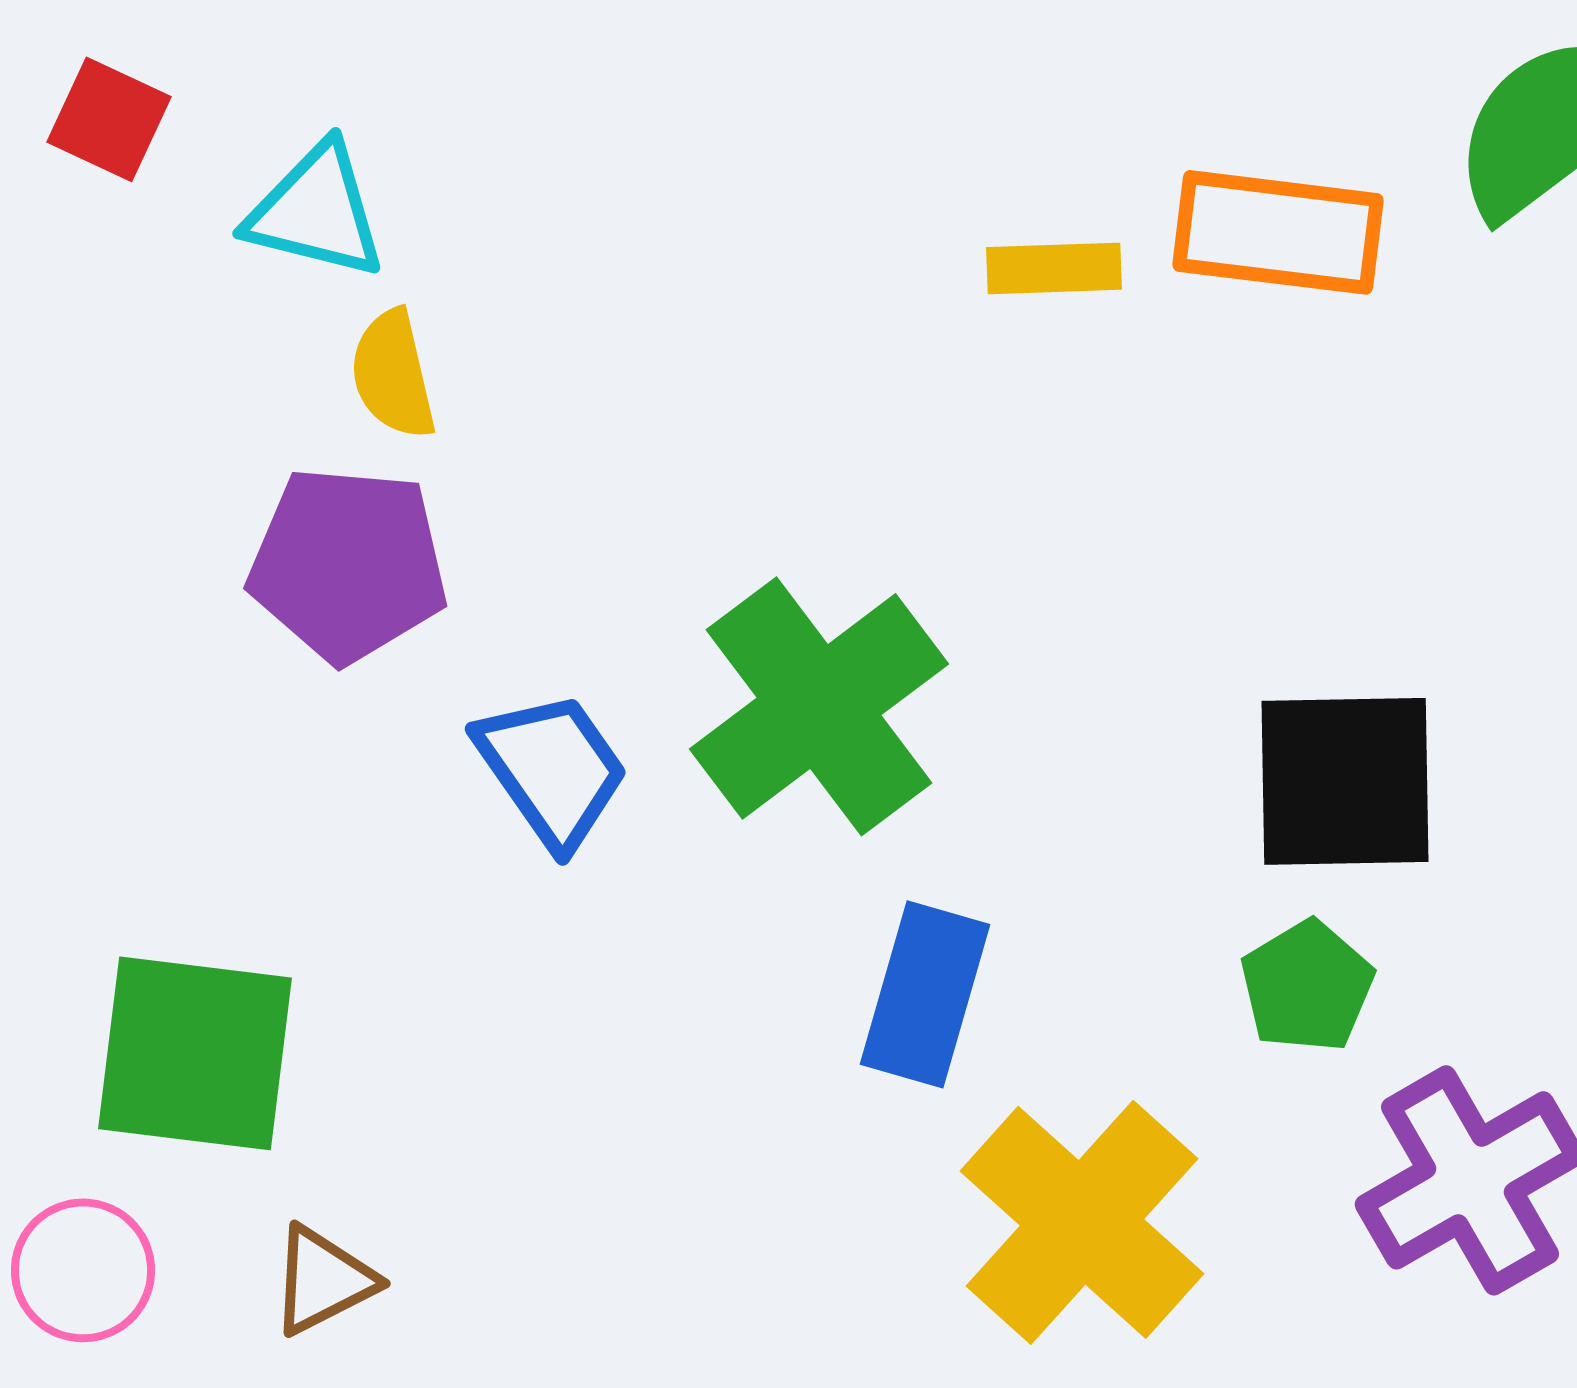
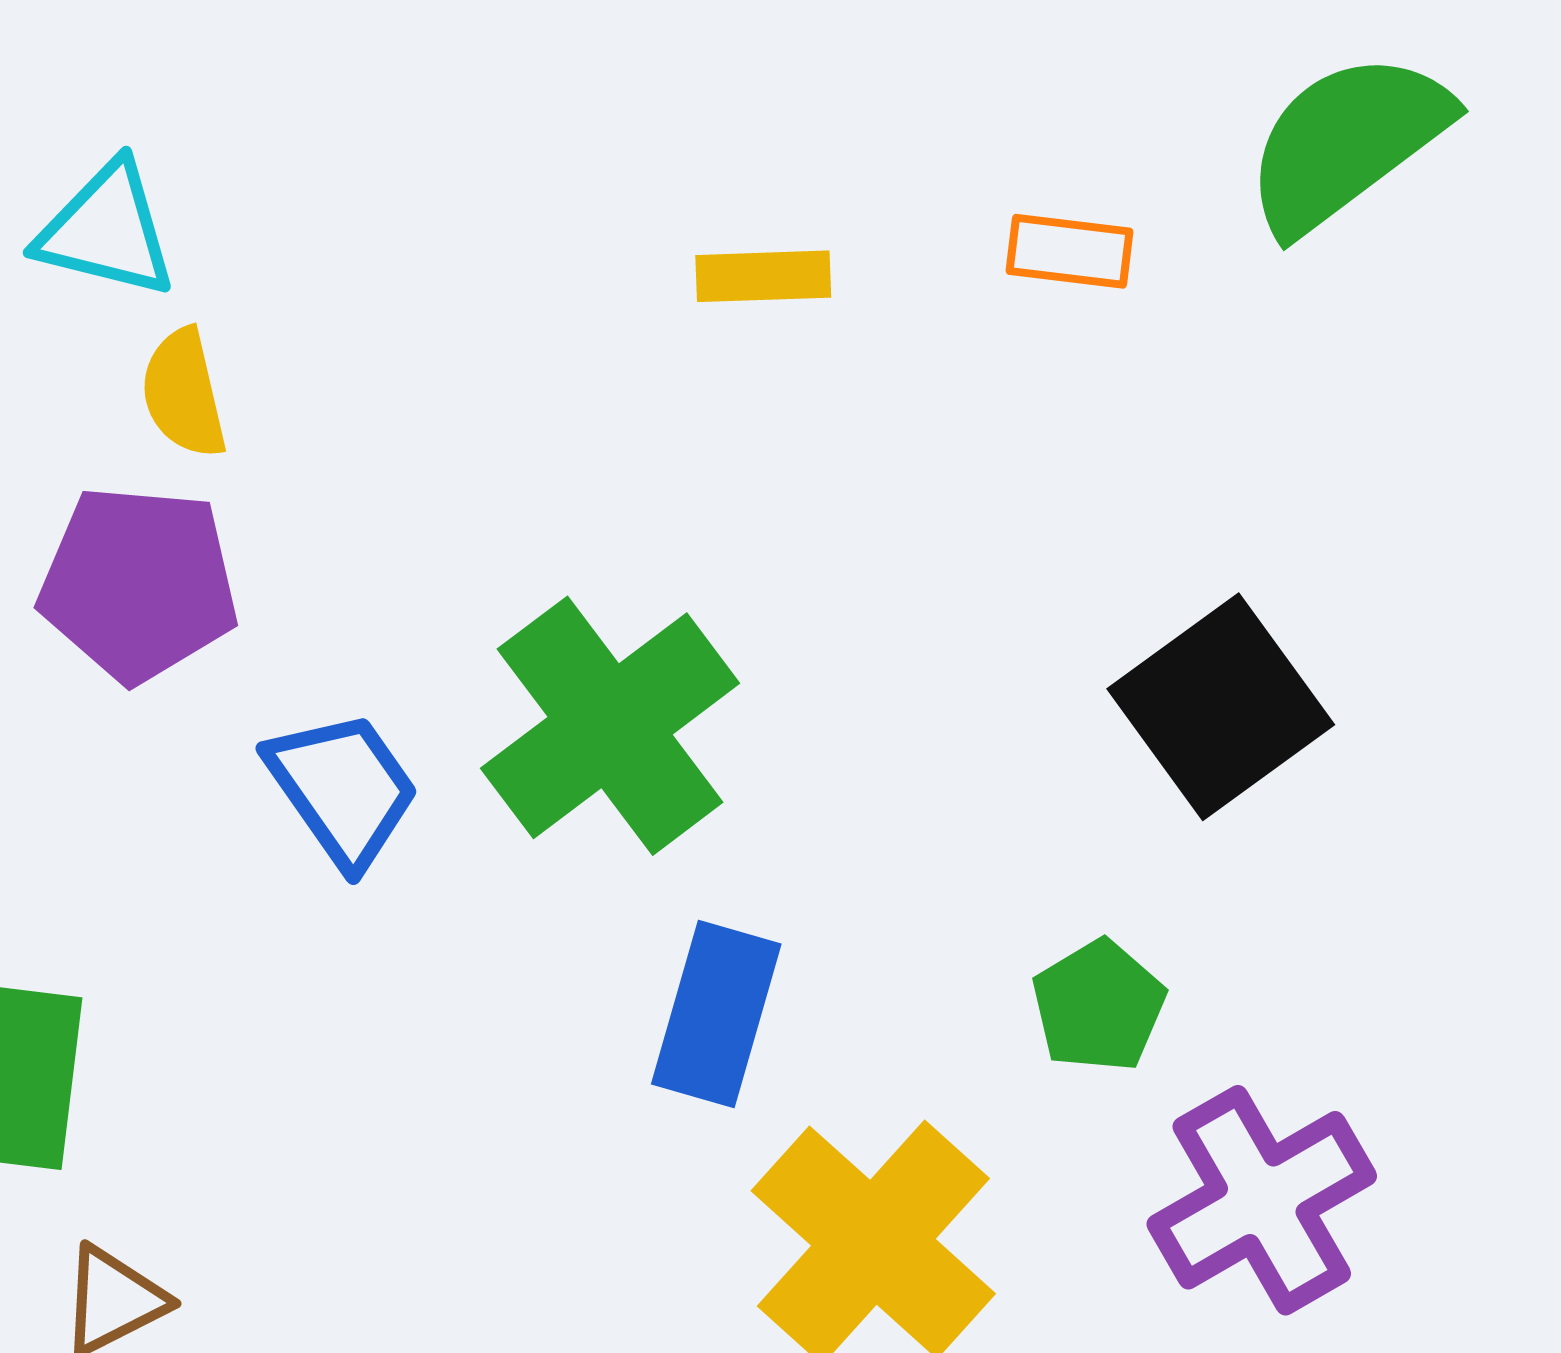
orange rectangle: (1278, 232) -> (1070, 251), size x0.6
yellow rectangle: (1054, 268) -> (763, 276), moved
black square: (1345, 781) -> (1221, 707), moved, turned -35

